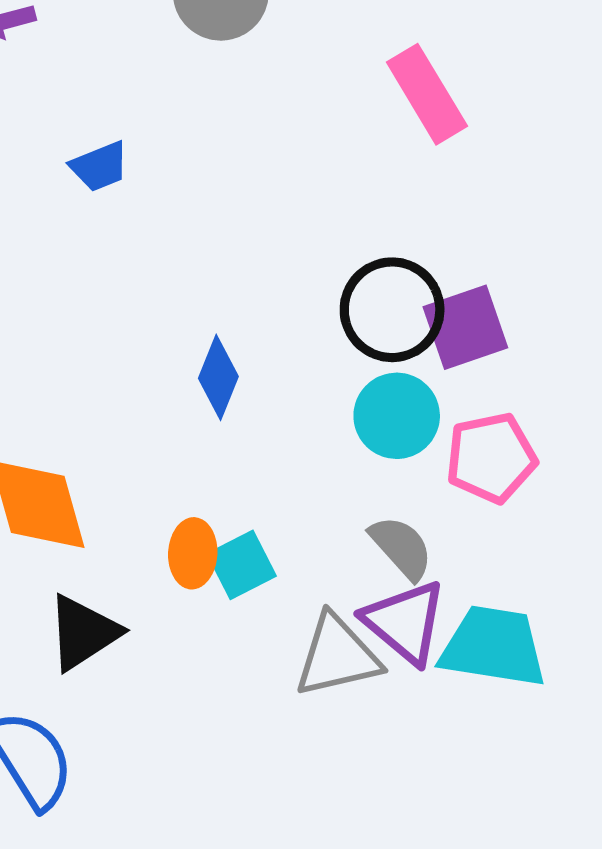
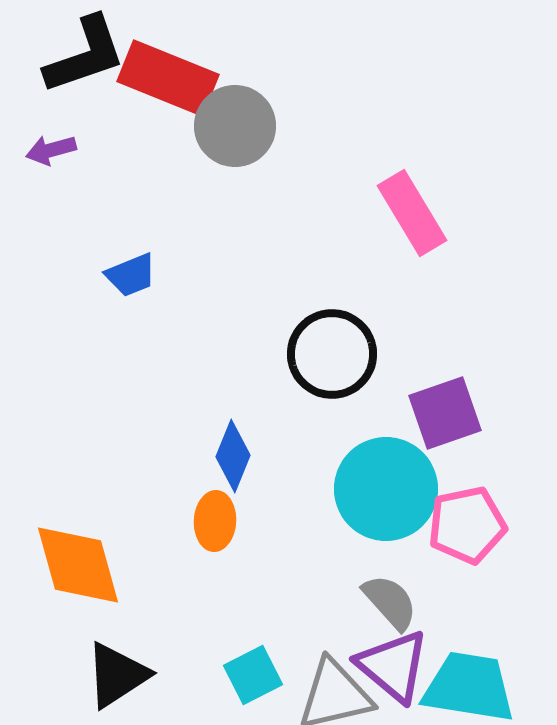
black circle: (392, 310) -> (332, 354), moved
cyan circle: (397, 416) -> (386, 489), size x1.4
orange ellipse: (193, 553) -> (215, 521), moved
cyan square: (242, 565) -> (253, 675), moved

